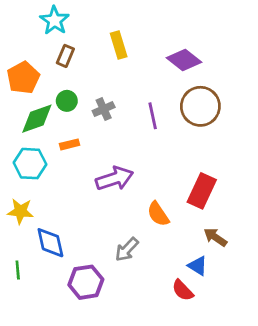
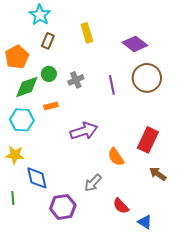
blue triangle: (198, 266) -> (145, 222), moved
red semicircle: (183, 290) -> (121, 206), moved

